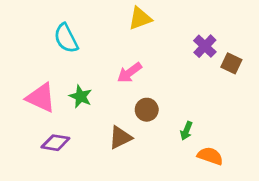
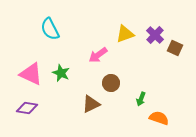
yellow triangle: (140, 18) -> (125, 34), moved
purple diamond: (55, 143) -> (27, 108), moved

